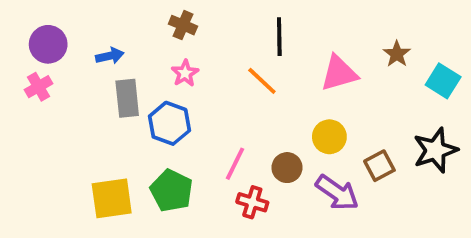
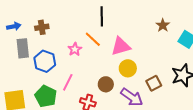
brown cross: (183, 25) -> (42, 27), moved, turned -32
pink star: (185, 73) -> (75, 49), moved
pink triangle: (339, 73) -> (121, 46), moved
pink line: (235, 164) -> (68, 82), moved

